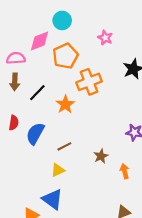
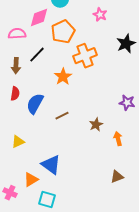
brown arrow: (15, 82) -> (16, 66), moved
black line: (37, 93) -> (37, 55), moved
yellow triangle: (58, 170) -> (18, 142), moved

